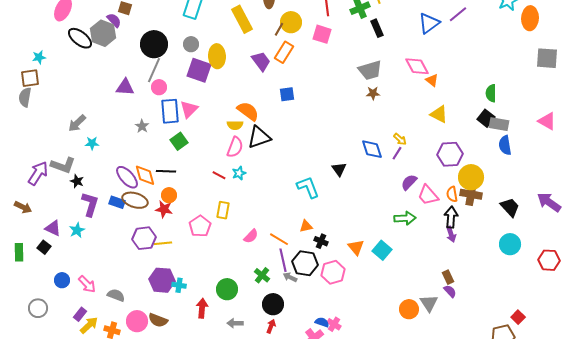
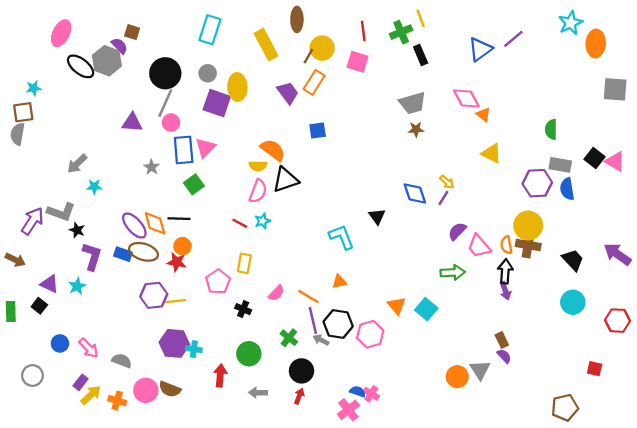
black square: (486, 118) -> (595, 158), moved
purple hexagon: (450, 154) -> (537, 183), moved
black cross: (321, 241) -> (243, 309), moved
red square: (518, 317) -> (595, 369), moved, turned -32

